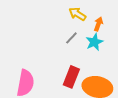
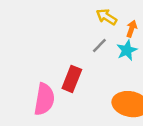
red rectangle: (71, 77) -> (72, 79), moved

